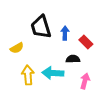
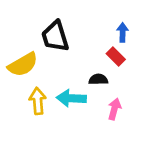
blue arrow: (65, 33) -> (122, 32), moved
yellow semicircle: (17, 48) -> (23, 65), size x1.6

